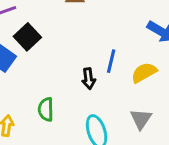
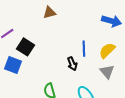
gray triangle: (141, 119) -> (107, 72), moved

